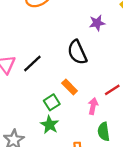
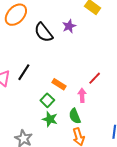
black semicircle: (77, 52) -> (44, 32), moved
green semicircle: (104, 132) -> (75, 116), moved

